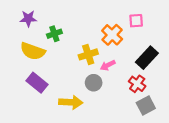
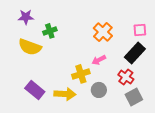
pink square: (136, 21) -> (140, 30), moved
yellow cross: (88, 54) -> (81, 74), moved
purple rectangle: (37, 83) -> (35, 90), moved
gray circle: (94, 83) -> (99, 90), moved

